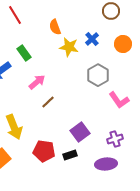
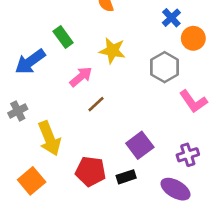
blue cross: (92, 39) -> (171, 18), moved
orange circle: (123, 44) -> (193, 38), moved
yellow star: (69, 47) -> (112, 51), moved
purple ellipse: (106, 164) -> (175, 189), turned 35

